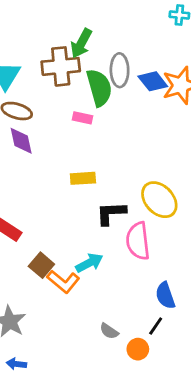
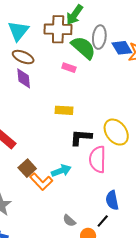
green semicircle: (99, 88) -> (83, 48), turned -40

